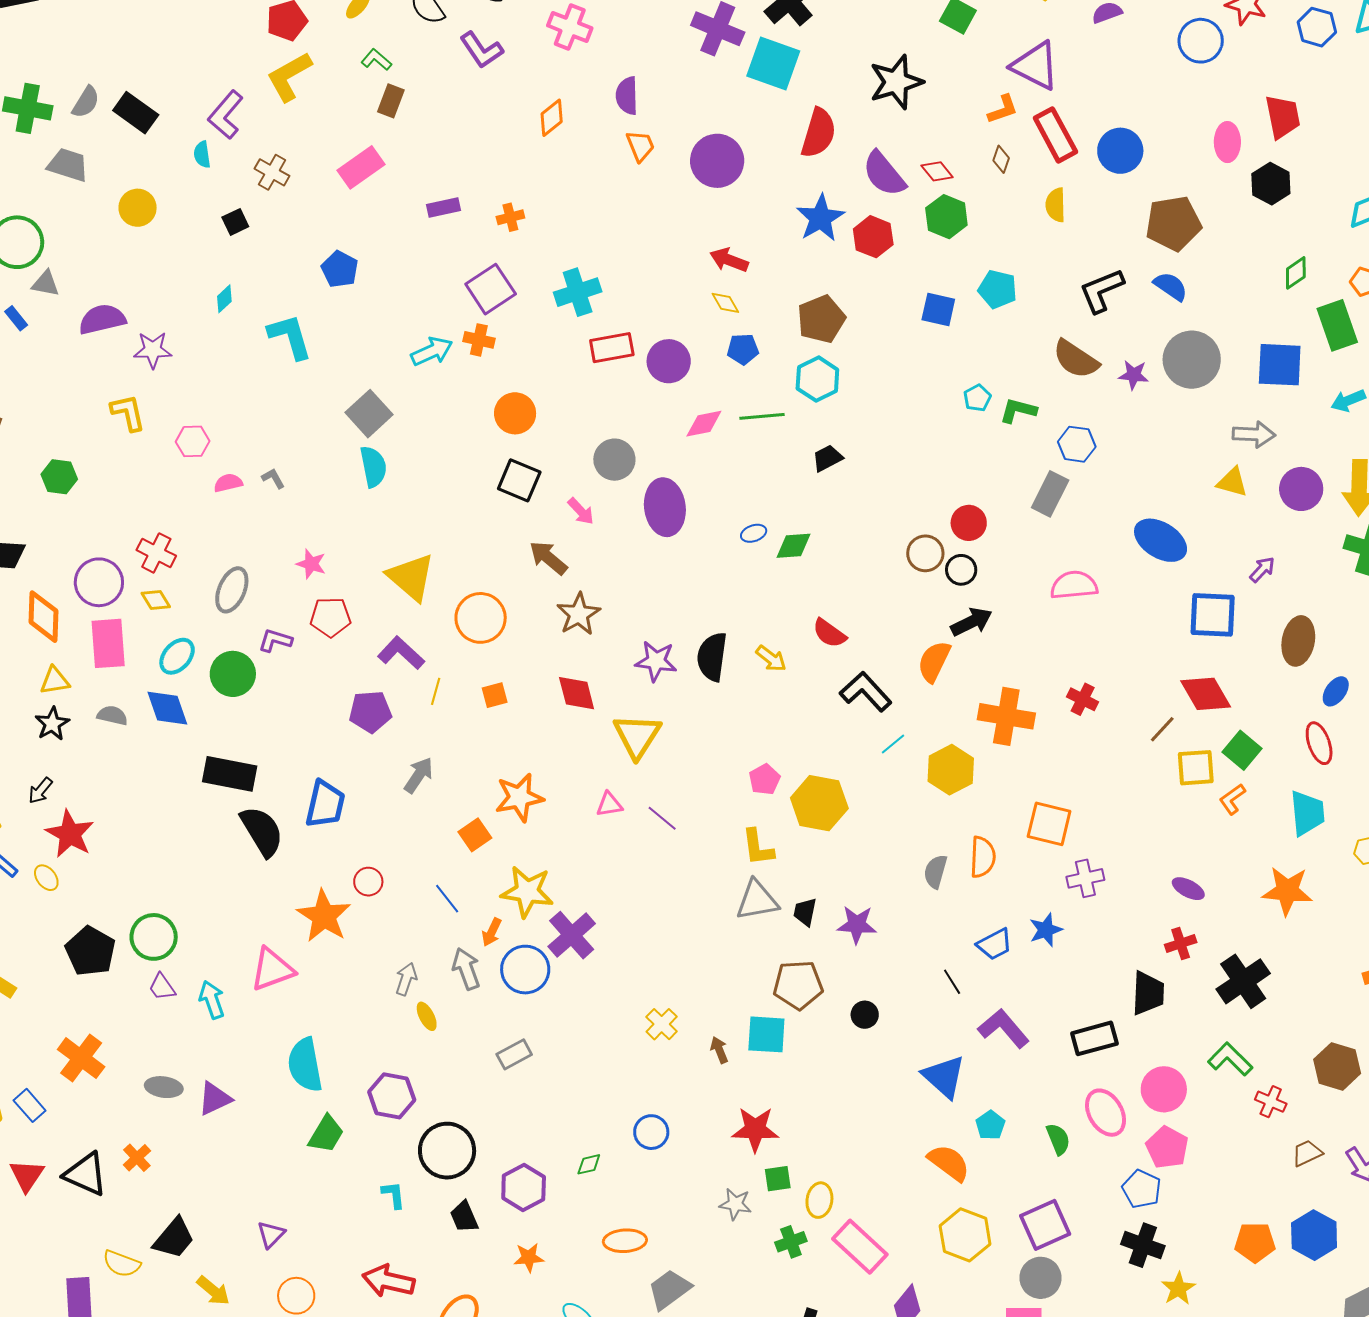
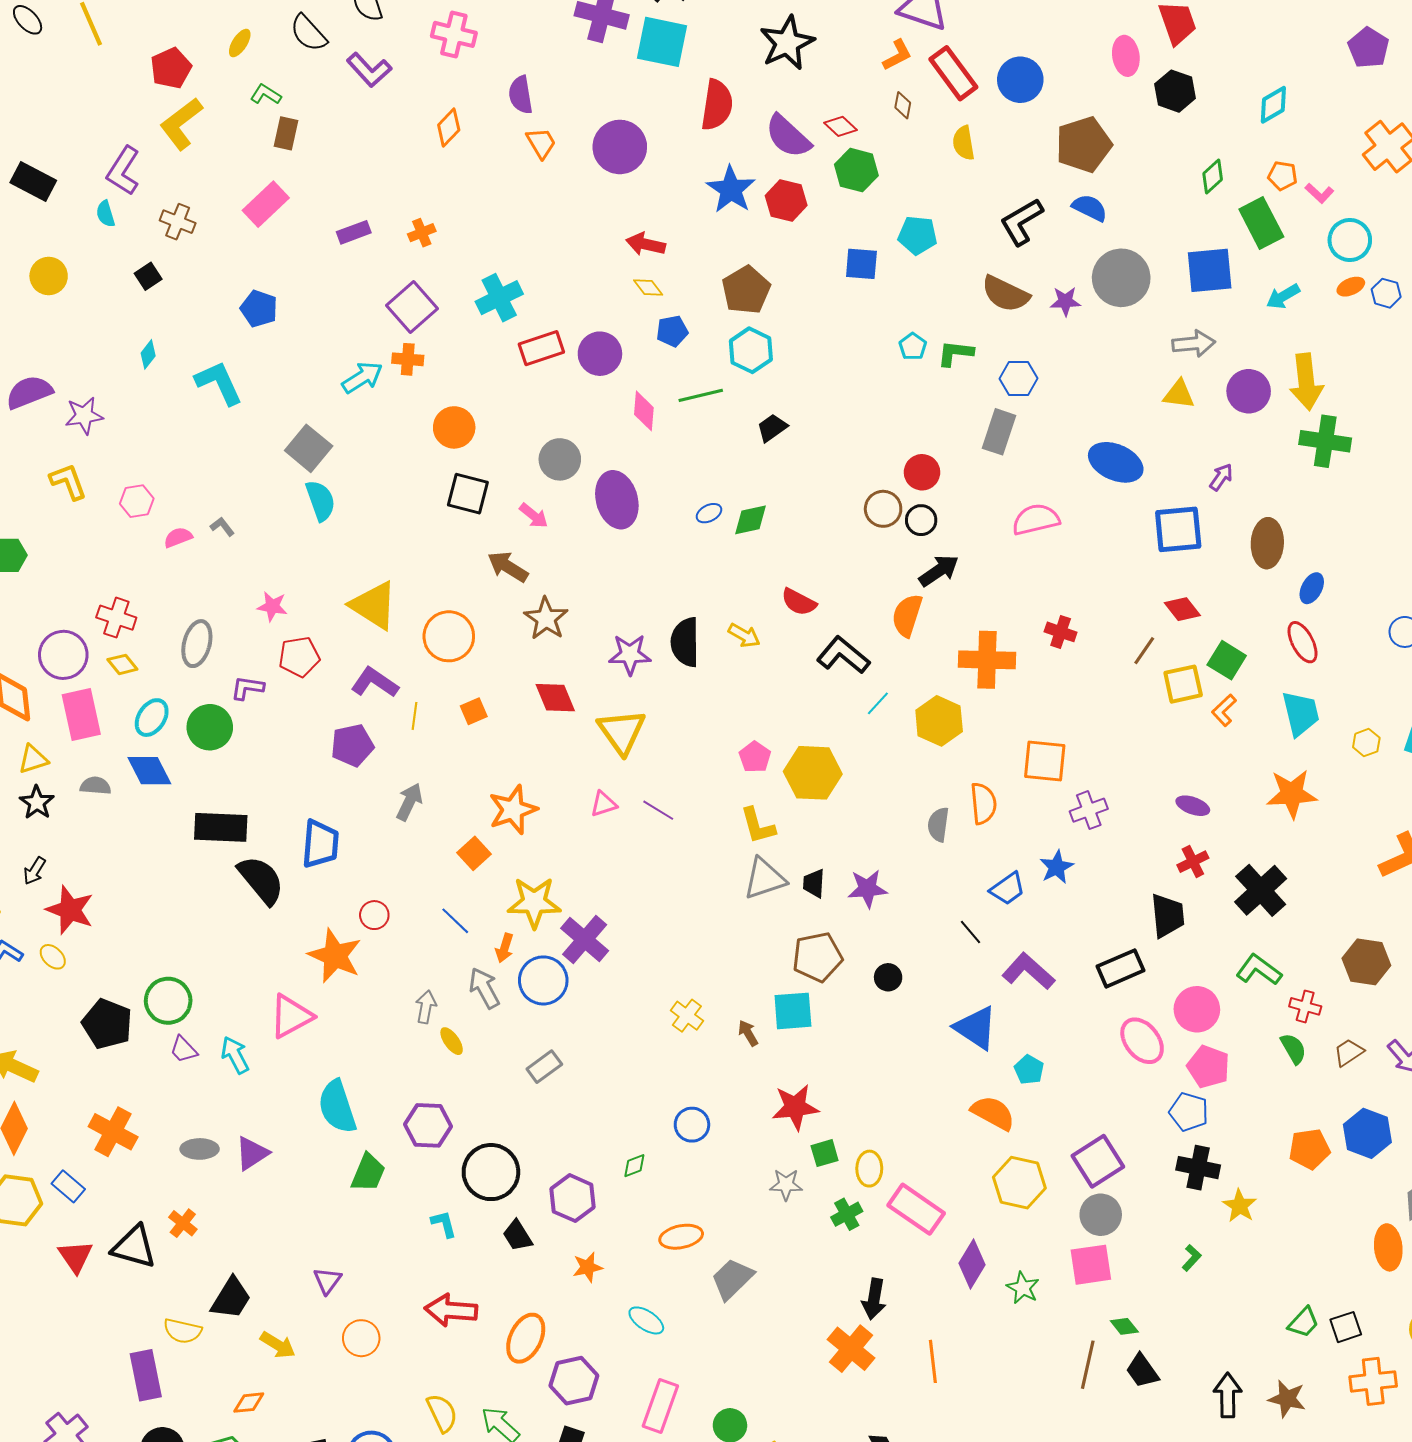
pink diamond: (704, 424) -> (644, 411), turned -66
red diamond: (1206, 694) -> (1182, 609), size x0.7
green semicircle: (1058, 1139) -> (1293, 1049), moved

